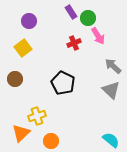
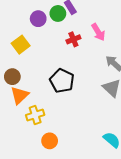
green circle: (88, 18) -> (58, 13), moved
purple circle: (29, 21) -> (38, 19), moved
orange triangle: (21, 133) -> (20, 95), moved

